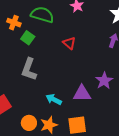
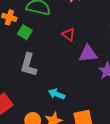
purple triangle: (82, 94) -> (88, 54), moved

